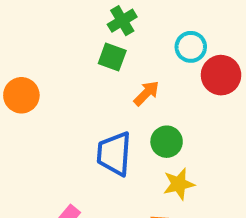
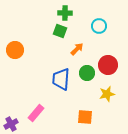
green cross: (122, 21) -> (65, 13), turned 32
red circle: (221, 75) -> (108, 65), moved
yellow star: (179, 184) -> (107, 94), moved

